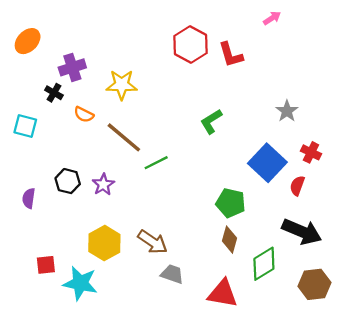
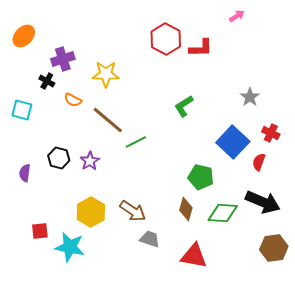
red L-shape: (231, 55) -> (201, 48), turned -75
brown diamond: (230, 240) -> (186, 209), moved
green diamond: (264, 264) -> (223, 213), moved, turned 36

